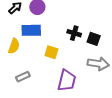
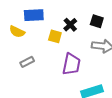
black cross: (74, 33) -> (70, 25), moved, turned 32
yellow semicircle: (14, 46) -> (17, 32), turned 98

